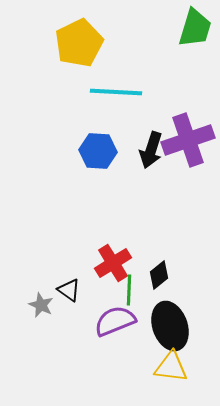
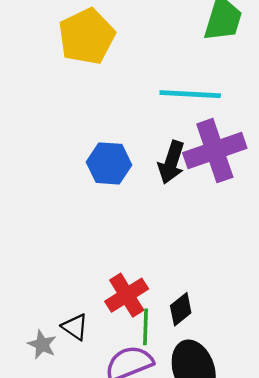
cyan line: (116, 92) -> (190, 94), moved

